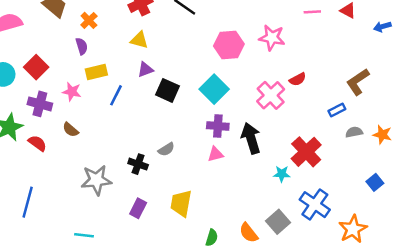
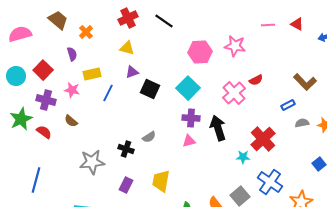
purple semicircle: (82, 46) -> (72, 54), moved
brown L-shape: (358, 82) -> (305, 82), turned -100

